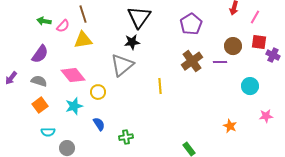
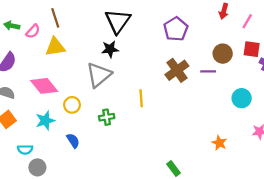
cyan semicircle: (48, 132) -> (25, 150), moved
green cross: (126, 137) -> (107, 117), moved

